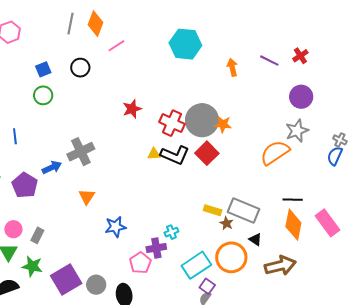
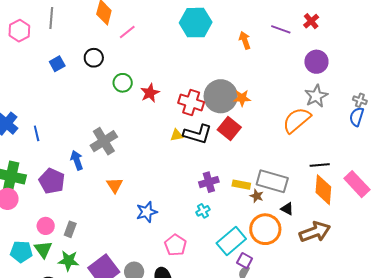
gray line: (71, 24) -> (51, 18), moved
green circle: (43, 95) -> (123, 83), moved
blue arrow: (52, 167) -> (77, 160), turned -78
purple cross: (156, 248) -> (209, 182), moved

